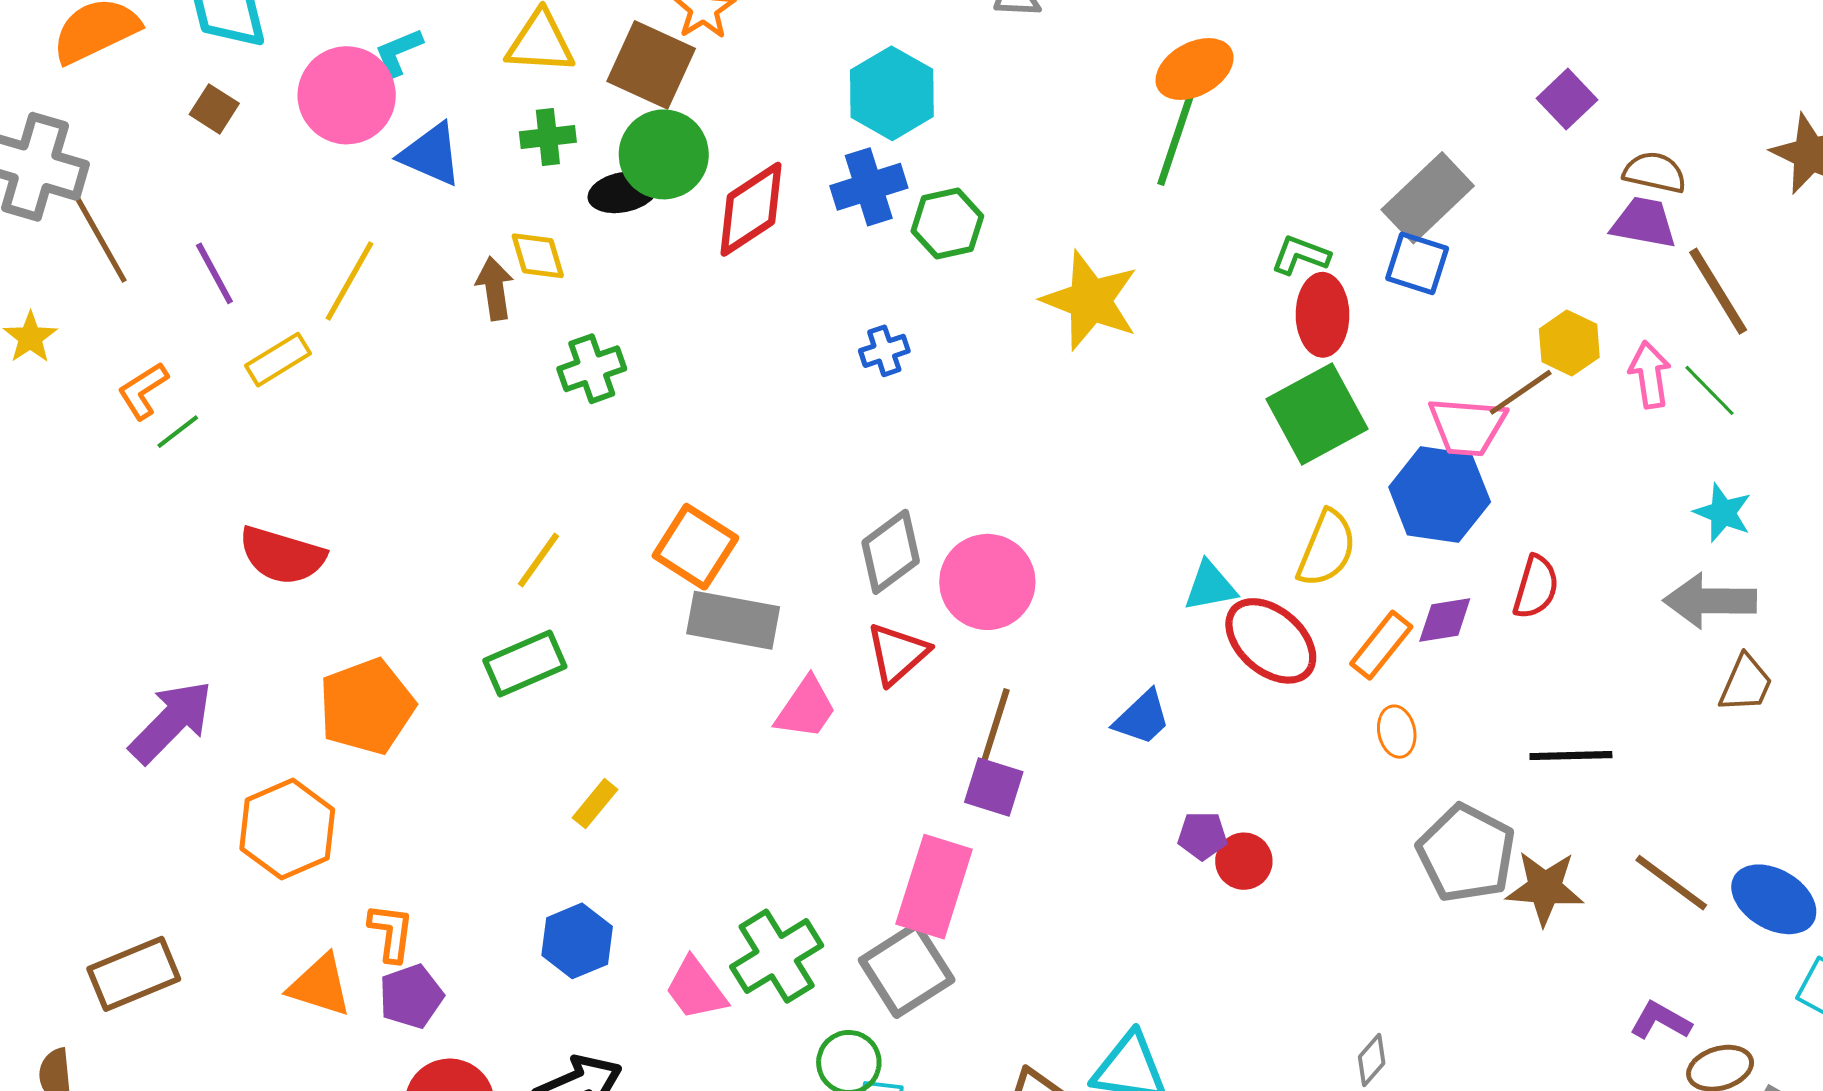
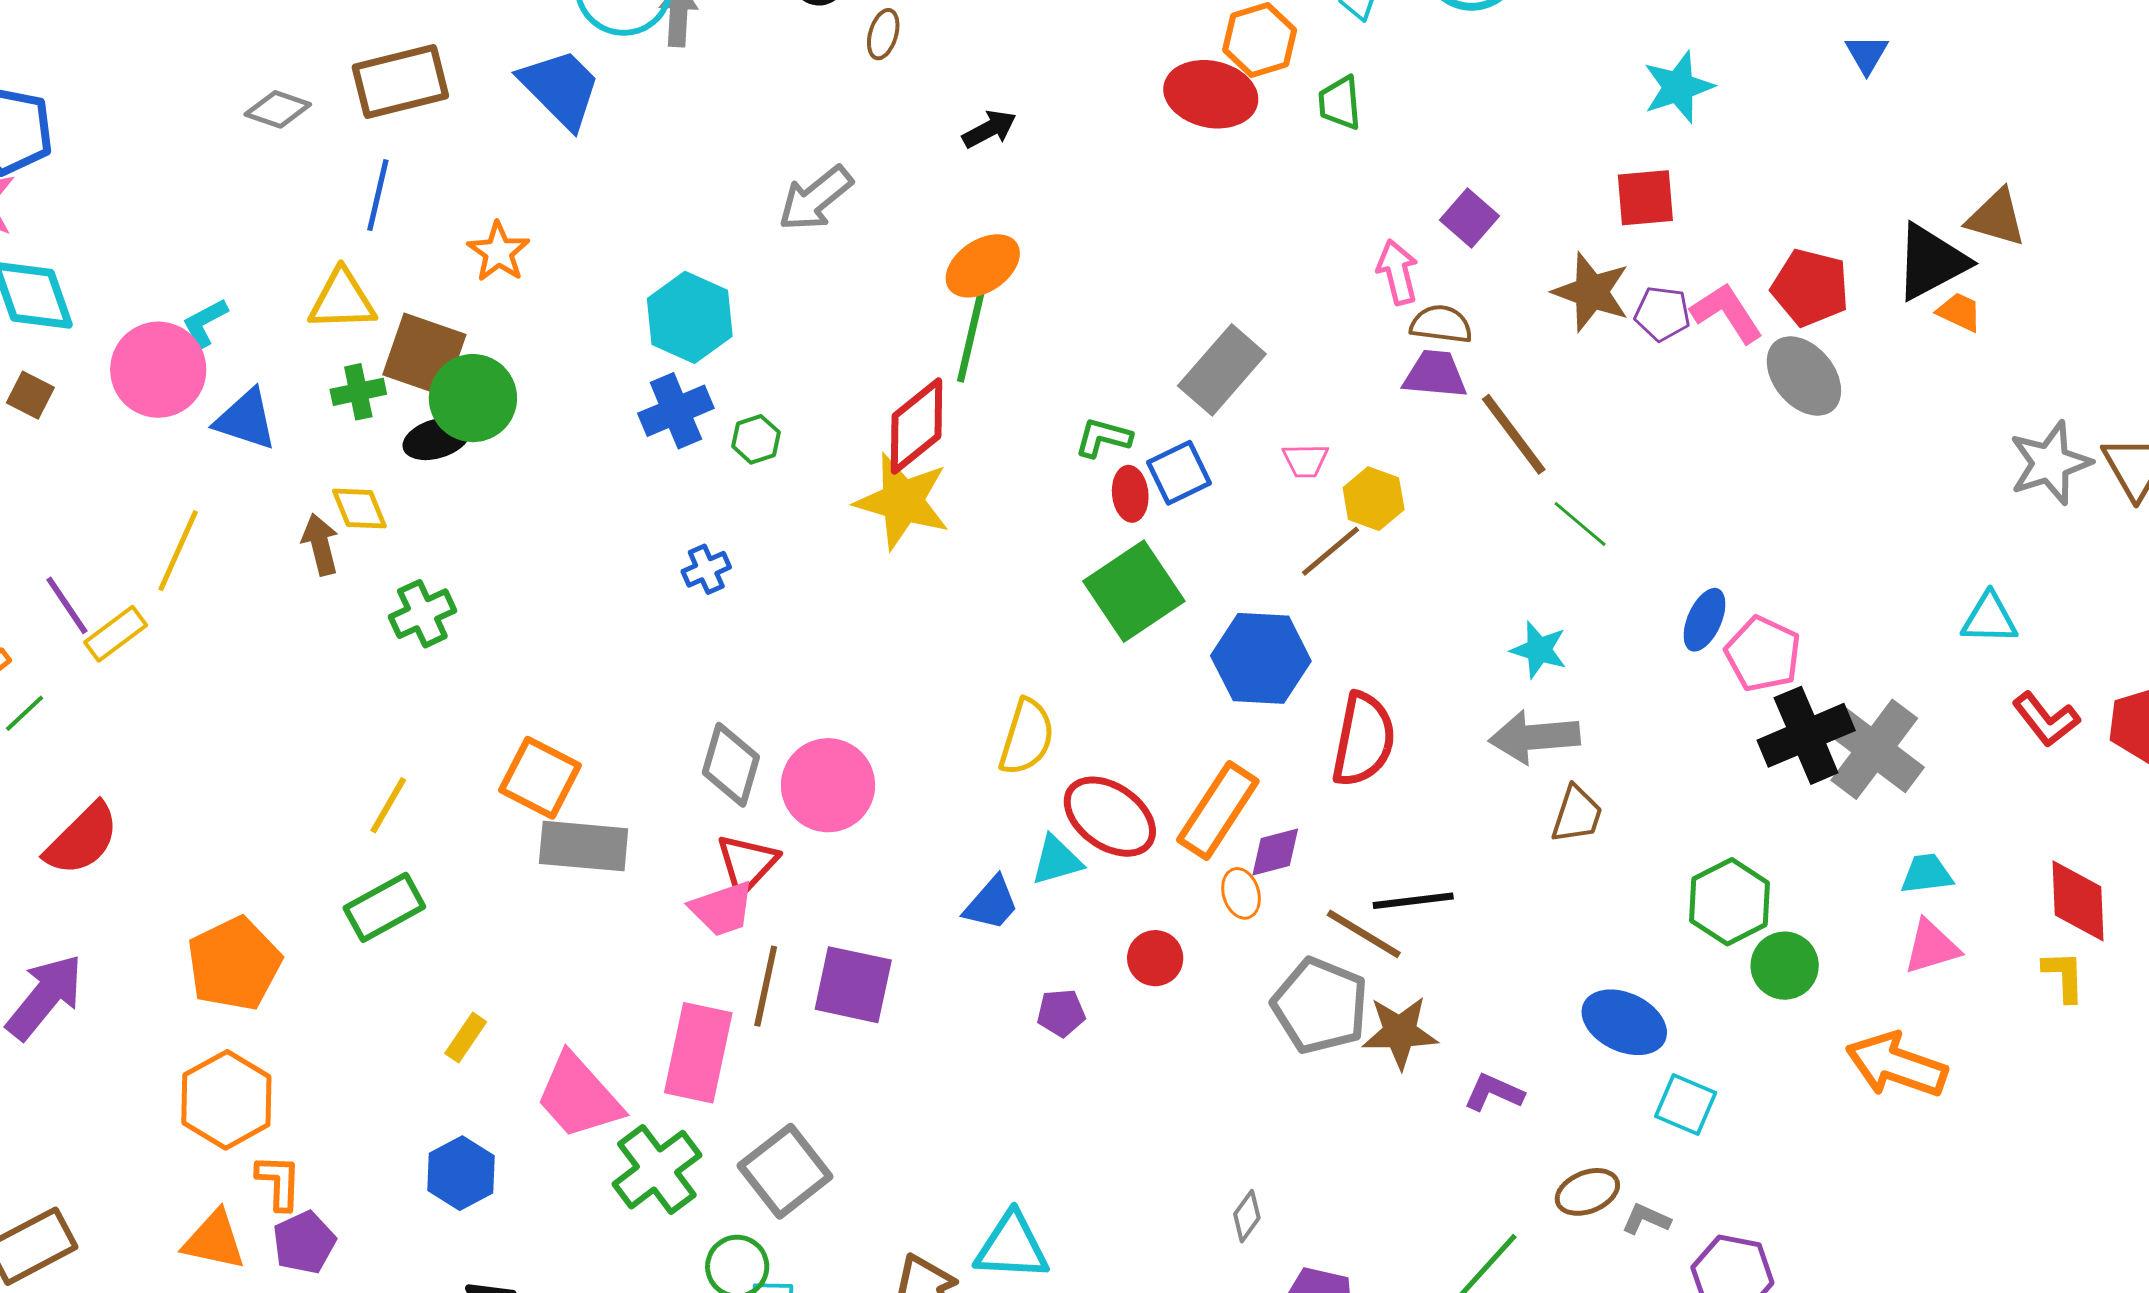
brown square: (651, 65) -> (424, 355), moved
purple square: (1567, 99) -> (1470, 218), moved
red diamond: (751, 209) -> (917, 426), moved
green hexagon: (947, 224) -> (756, 439), size x0.7
blue square: (1417, 263) -> (1179, 473), moved, turned -38
purple line: (214, 273) -> (67, 605), moved
red ellipse: (1322, 315) -> (1130, 494), size x0.7
pink arrow: (1650, 375) -> (1397, 272), moved
green line: (1709, 390) -> (1580, 524), moved
pink trapezoid: (1467, 426) -> (1305, 461), moved, size x0.6
yellow semicircle: (1327, 549) -> (1027, 737), moved
gray diamond: (891, 552) -> (731, 765), turned -32
red semicircle: (282, 555) -> (82, 839), moved, turned -56
cyan triangle: (1210, 586) -> (1057, 860), moved
red semicircle: (1536, 587) -> (1363, 740), size x1.5
purple diamond: (1445, 620) -> (1275, 852), moved
orange rectangle: (1381, 645) -> (1218, 811), size x1.4
pink trapezoid: (806, 708) -> (722, 909), moved, turned 42
brown line: (994, 729) -> (766, 986), moved
purple square: (994, 787) -> (853, 985), size x1.4
orange hexagon: (287, 829) -> (226, 1100), moved
red circle: (1244, 861) -> (1155, 958), moved
brown line: (1671, 883) -> (1364, 934), moved
pink rectangle: (934, 887) -> (698, 1053), moved
pink trapezoid: (696, 989) -> (579, 1096), moved, size x1.4
purple L-shape: (1661, 1021) -> (1494, 1092), moved

